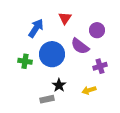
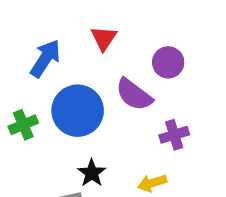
green cross: (25, 61) -> (23, 125), turned -32

